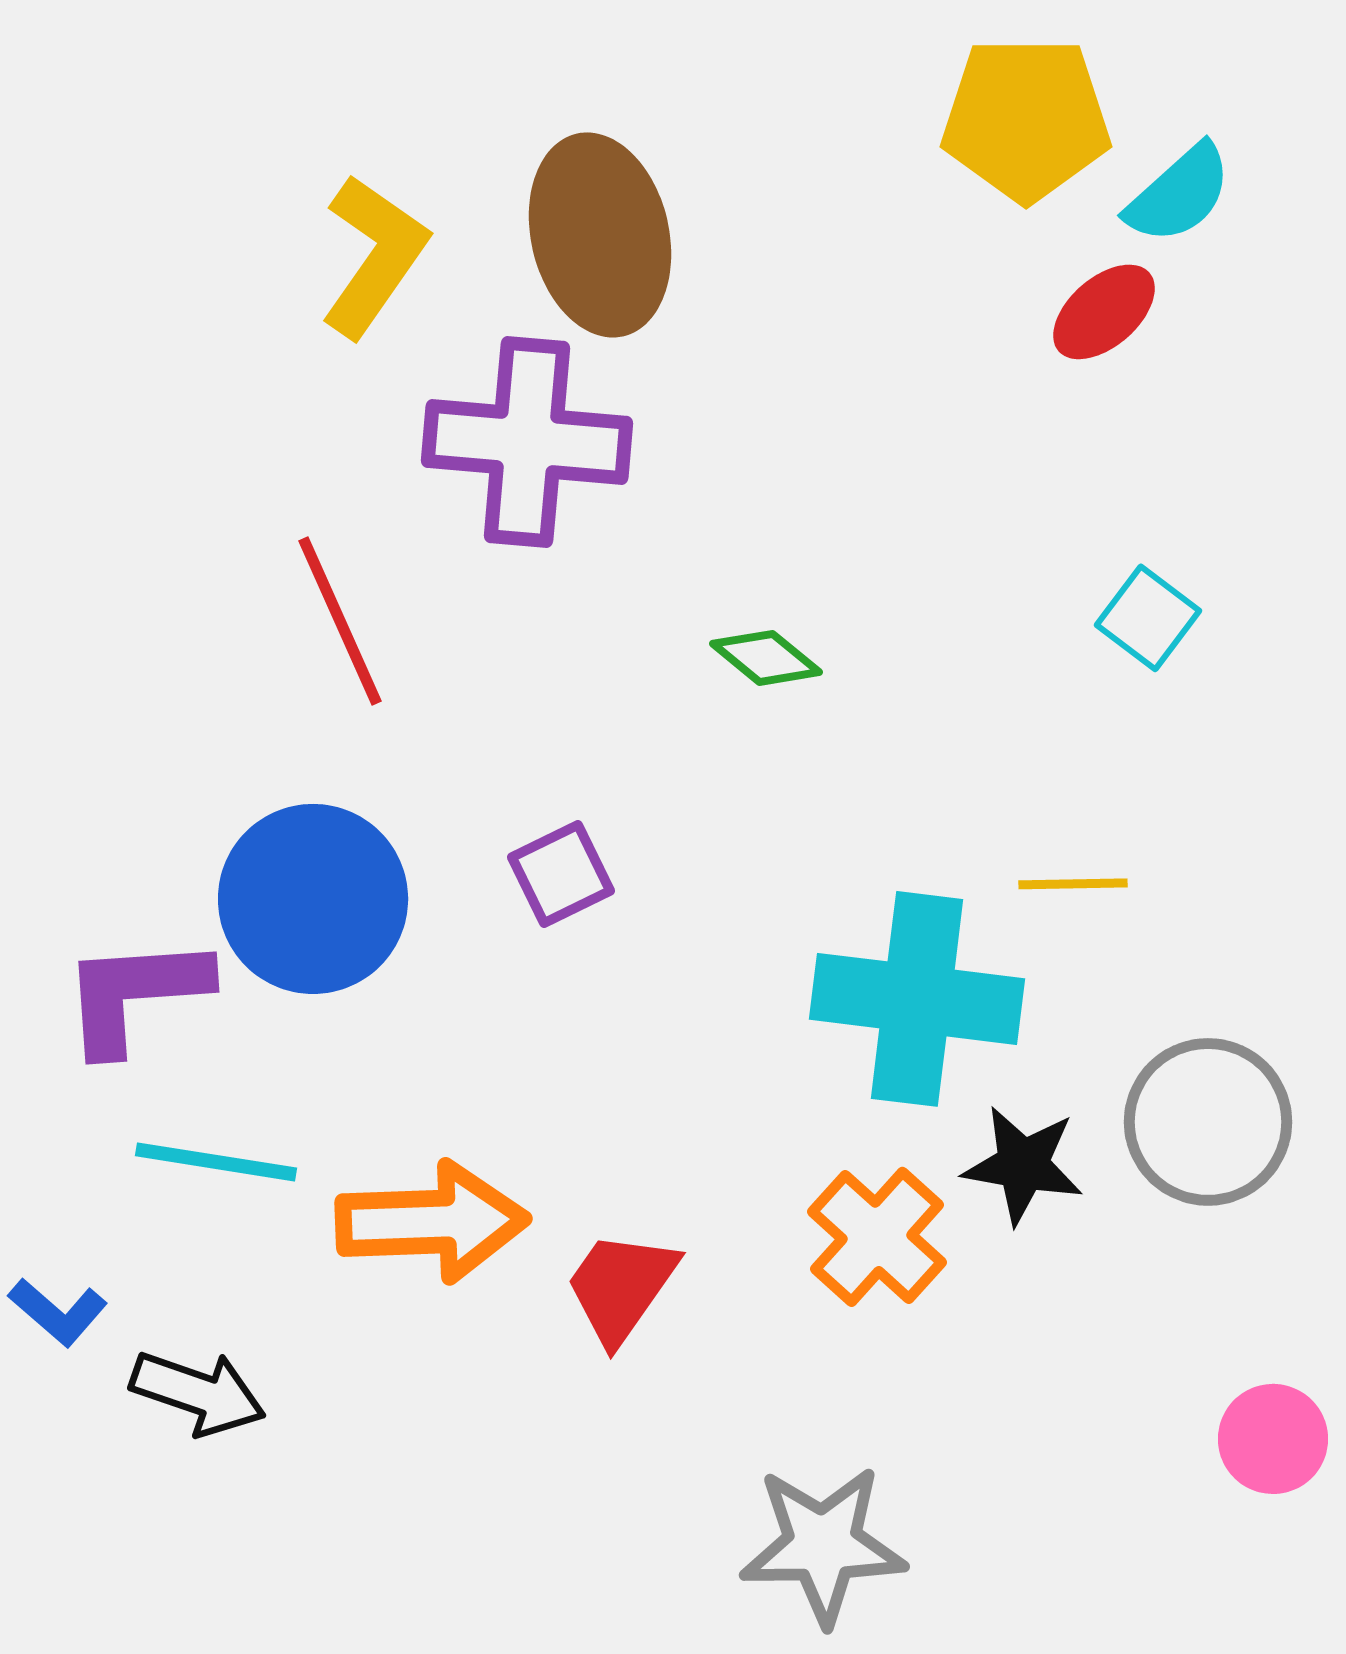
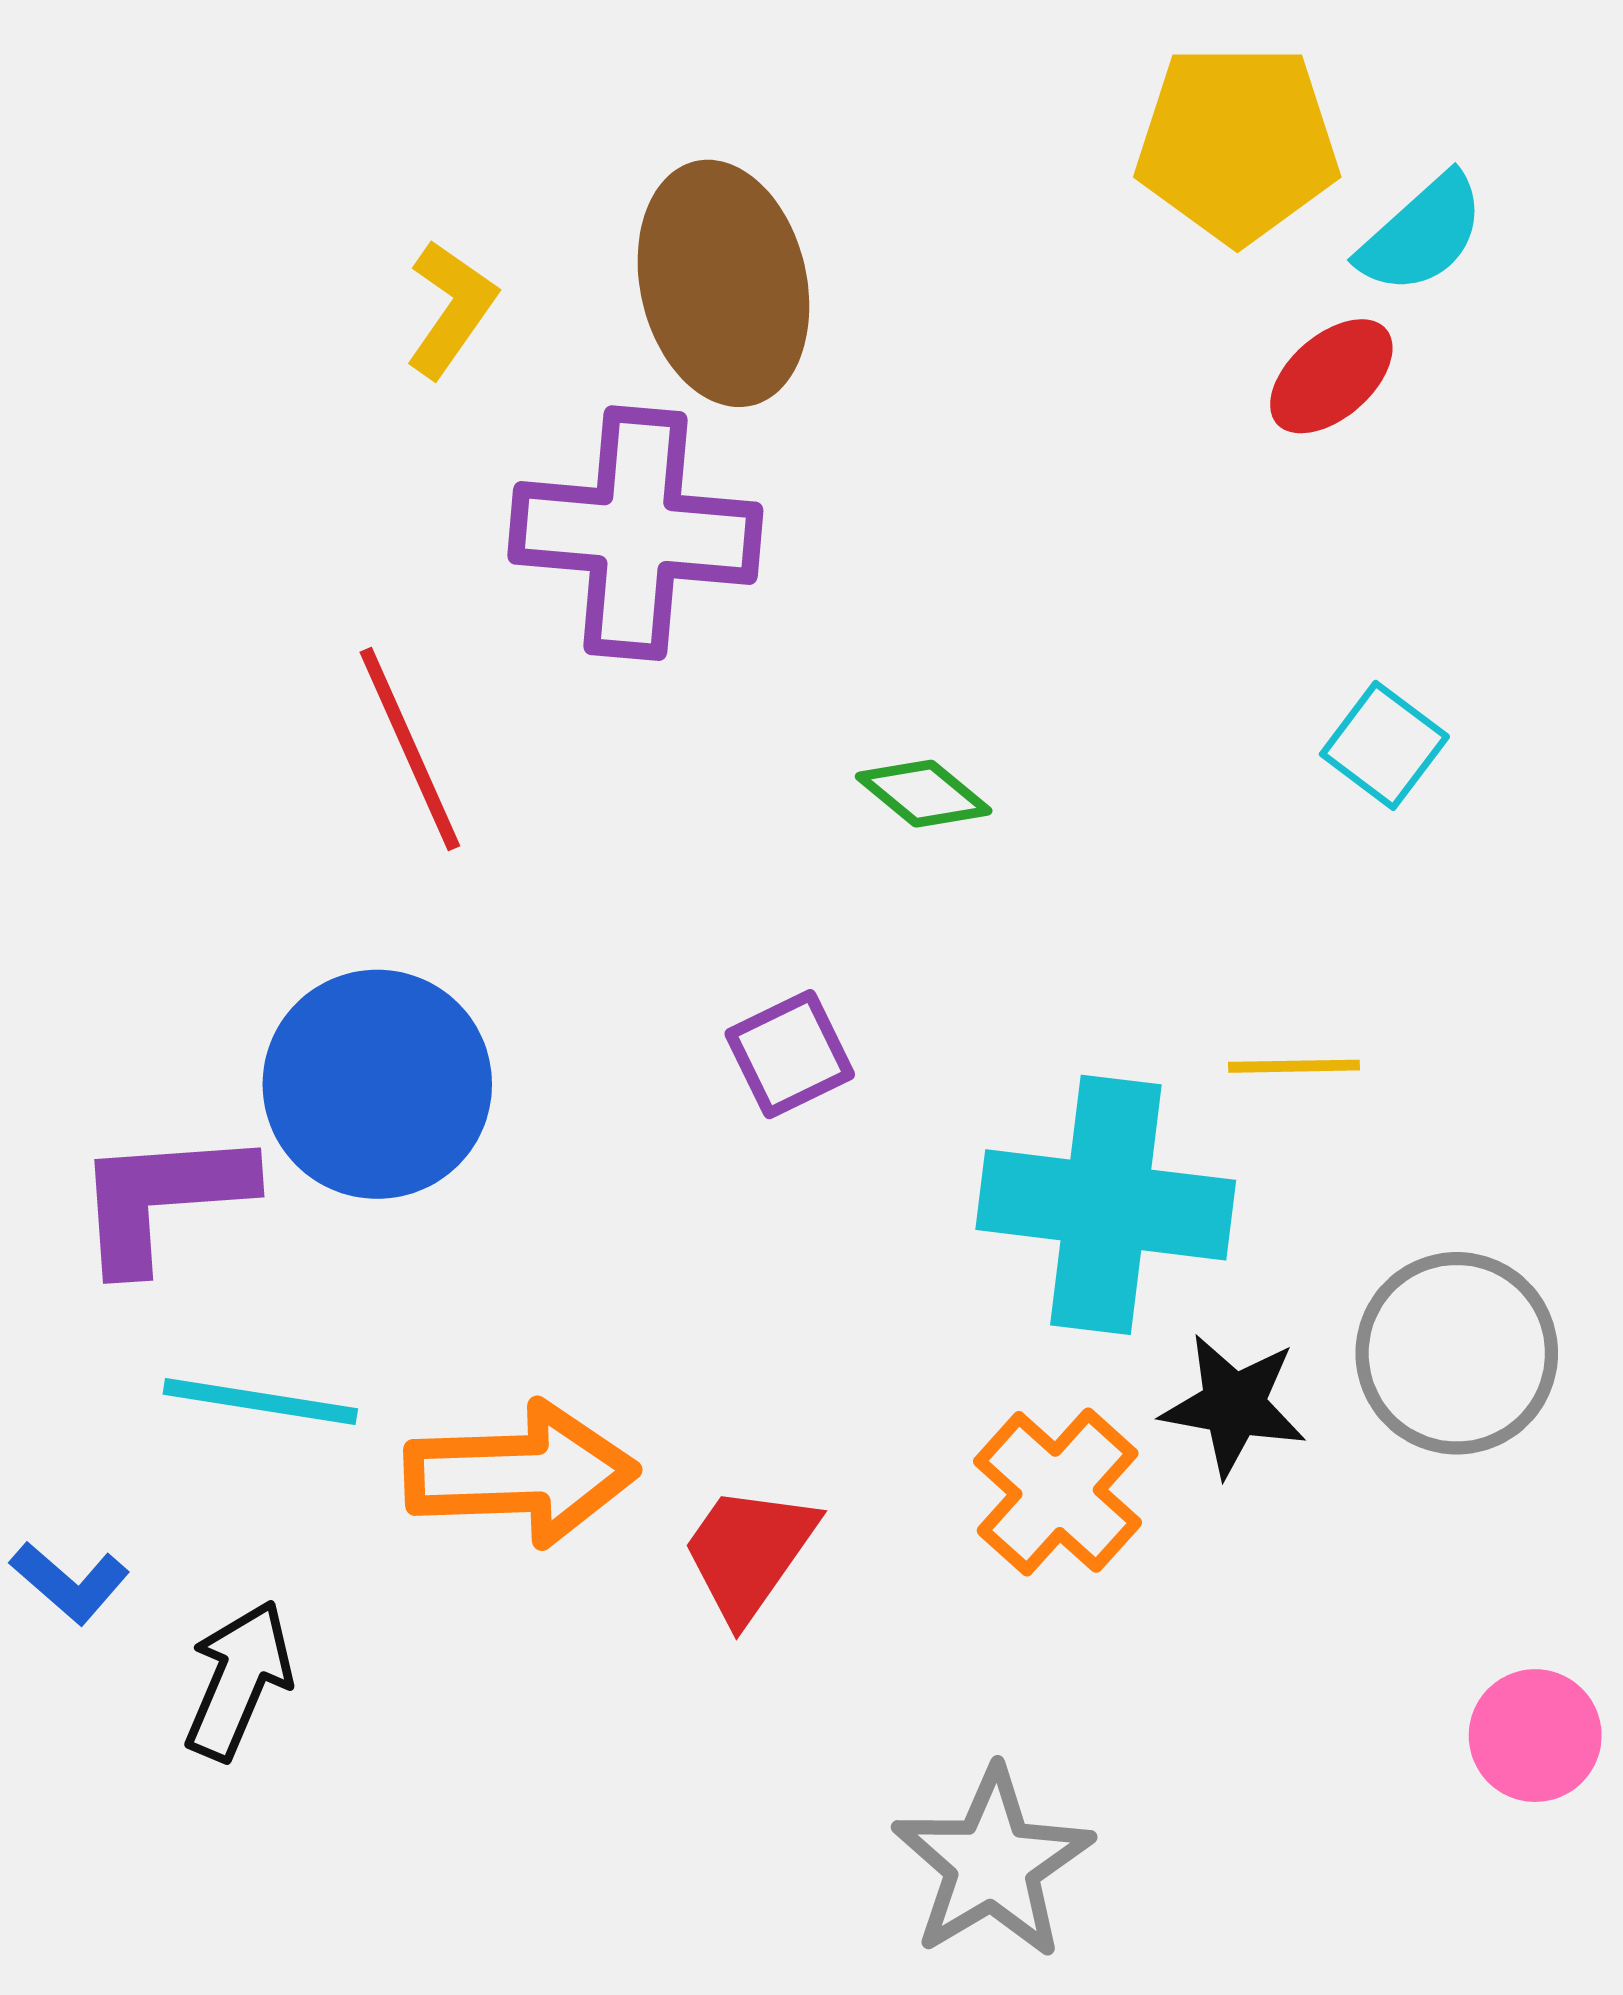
yellow L-shape: (374, 256) -> (451, 309), size x0.7
purple square: (561, 874) -> (790, 1054), moved
black arrow: (198, 1393) -> (239, 1680), turned -86
gray star: (823, 1545) -> (992, 1863), turned -30

